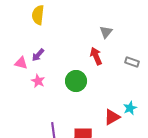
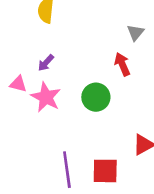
pink triangle: (21, 63) -> (18, 84), moved
pink star: (38, 81) -> (46, 97), size x1.6

